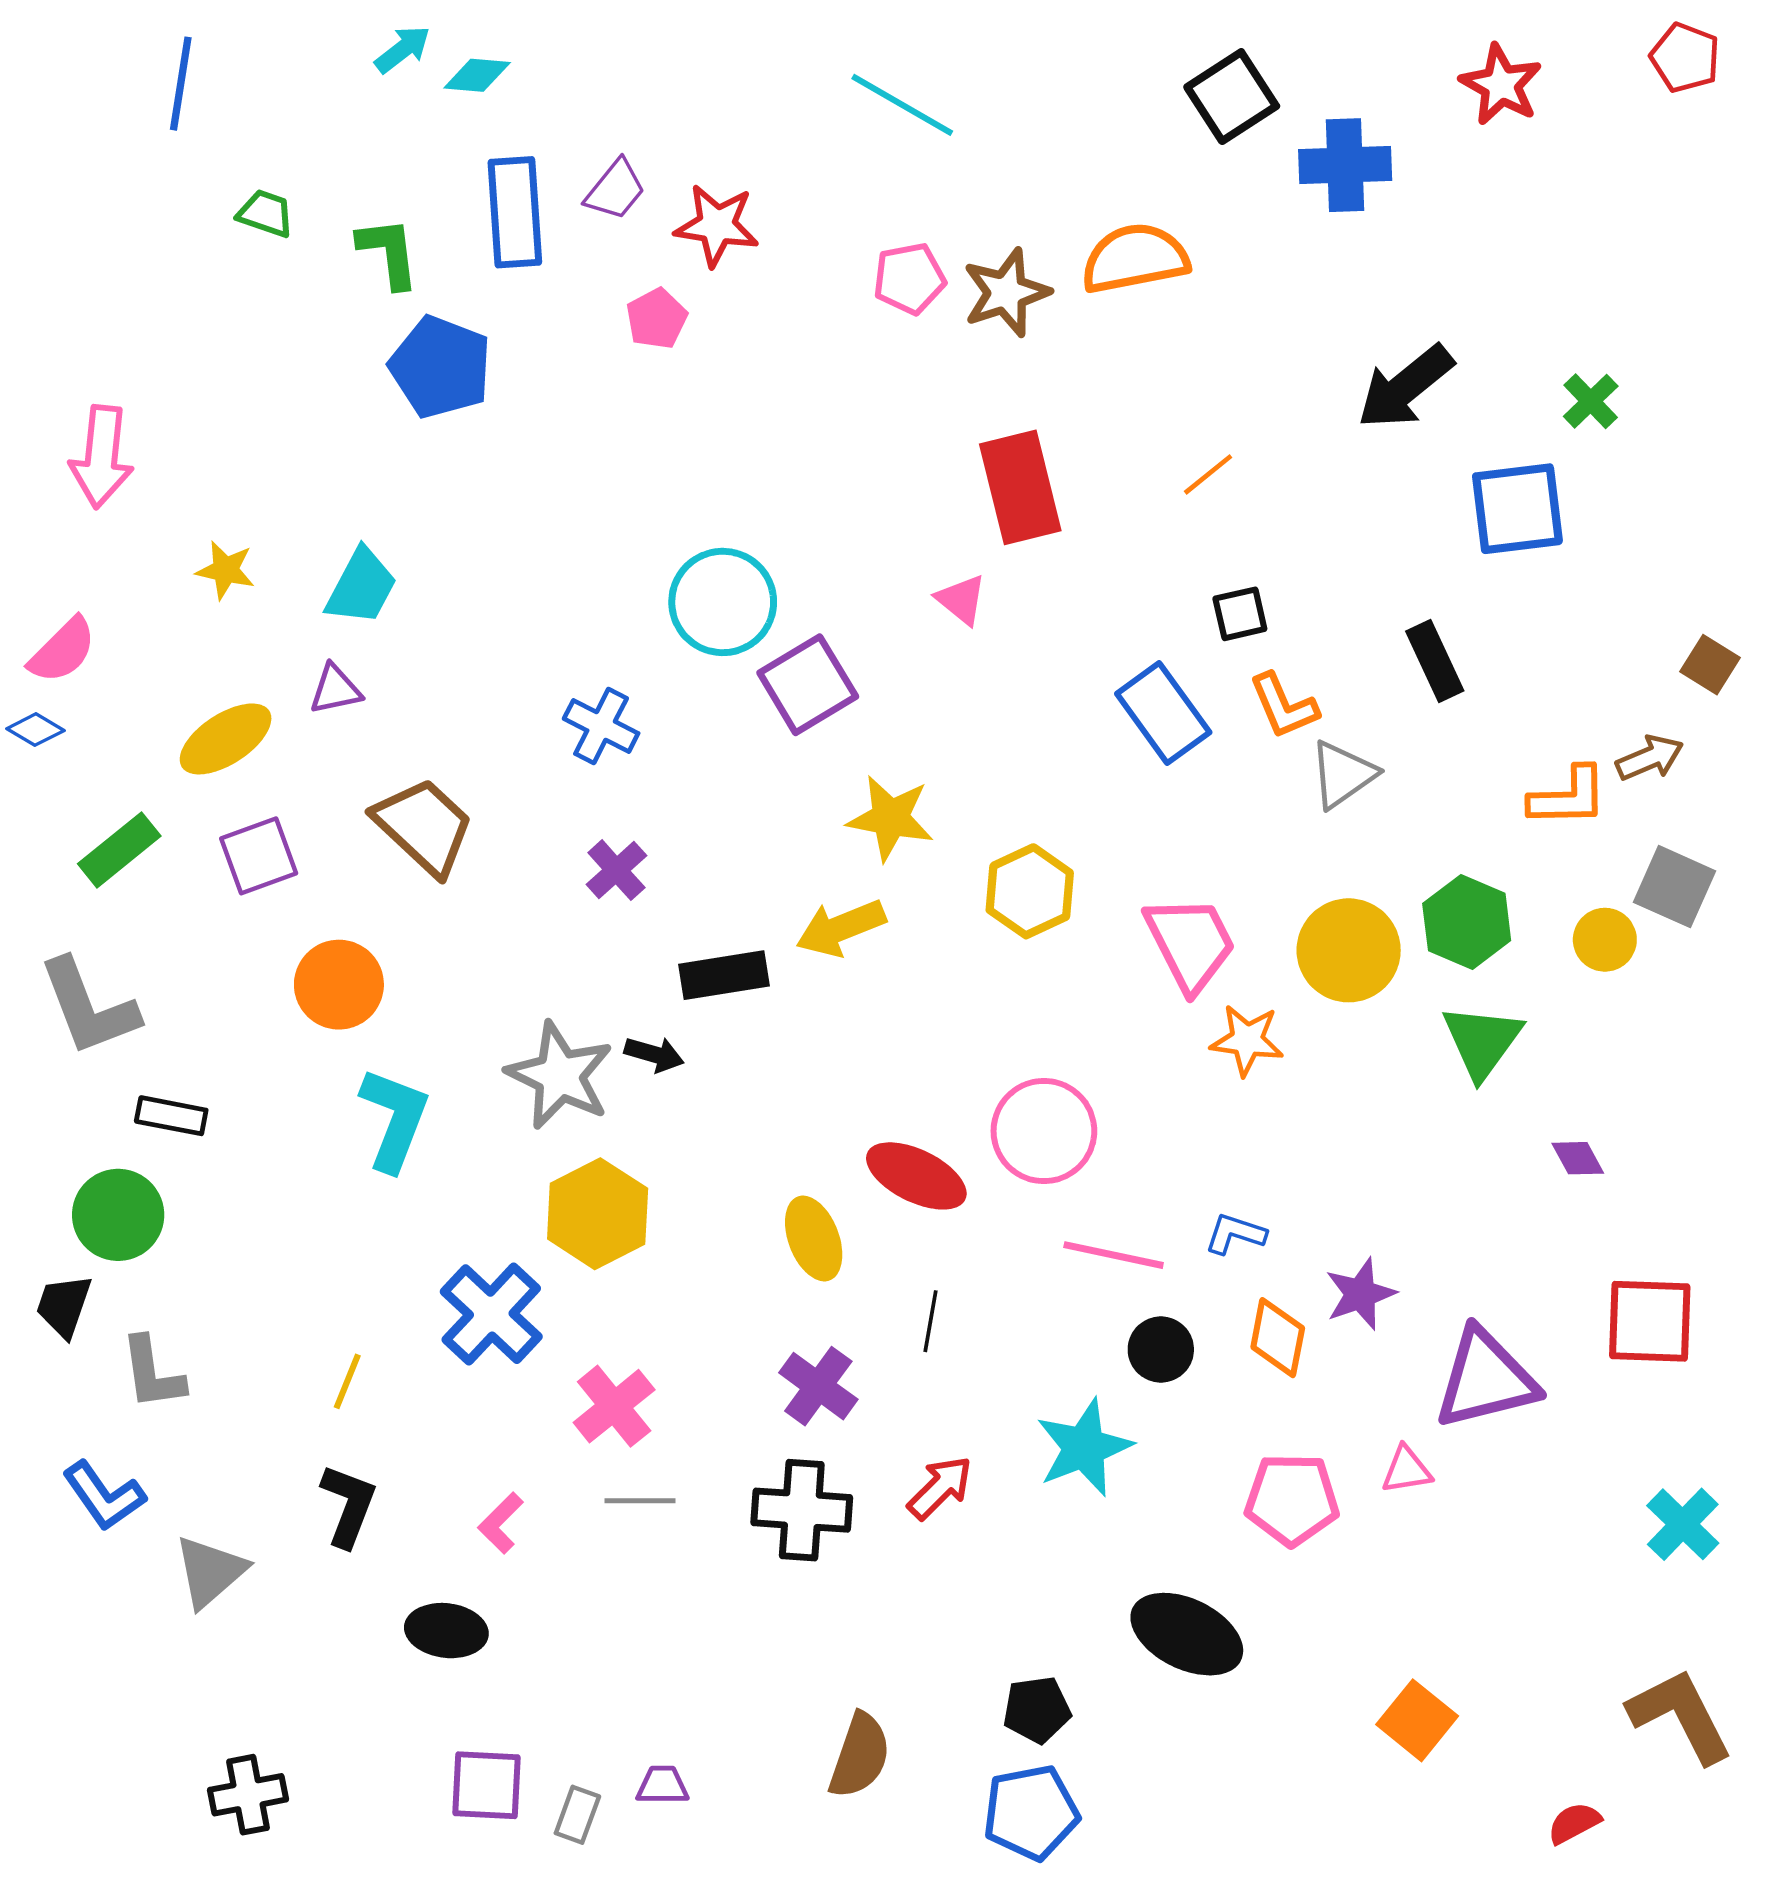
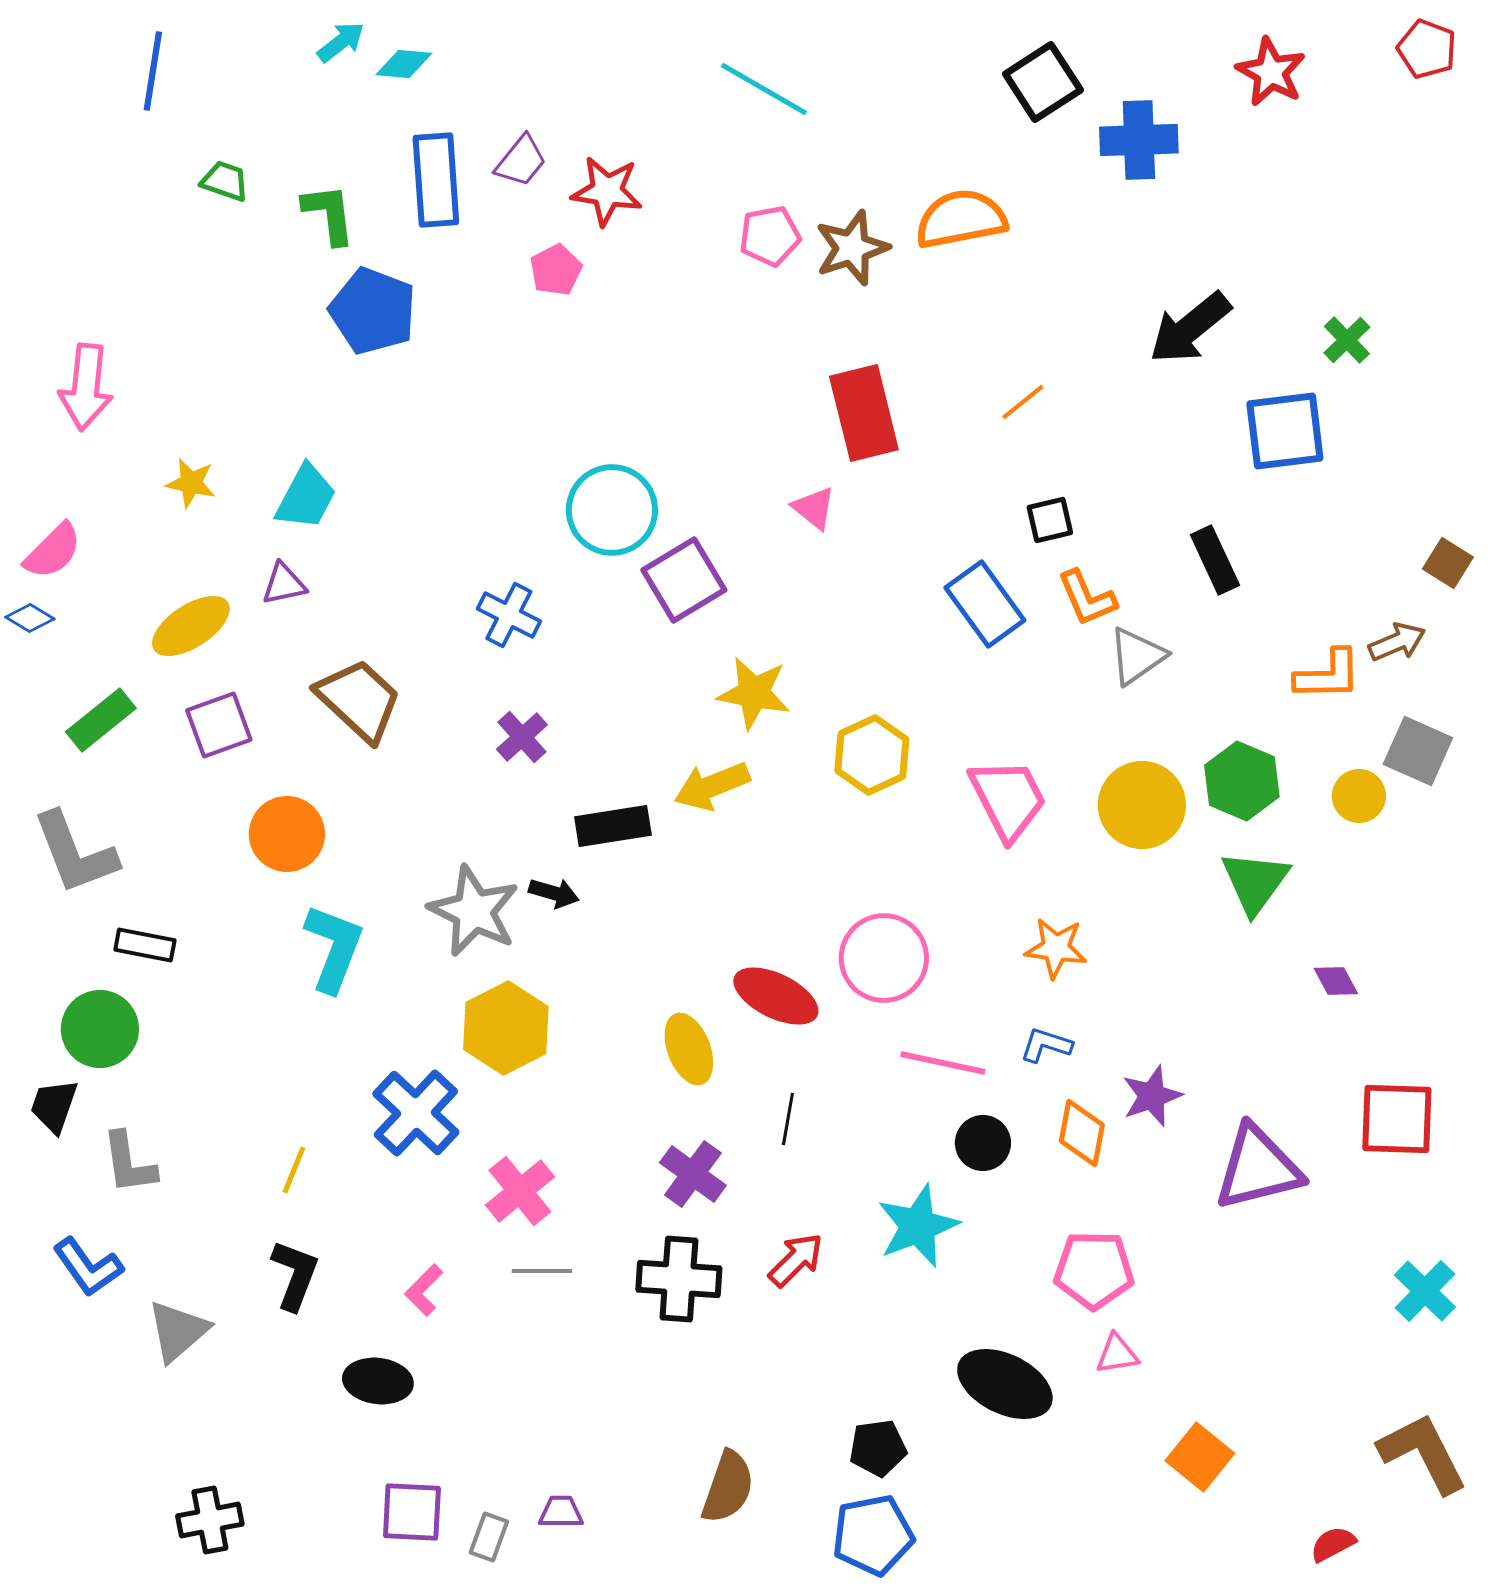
orange star: (1247, 1040) -> (1056, 948), moved
pink triangle: (1406, 1470) -> (1117, 1354), moved

